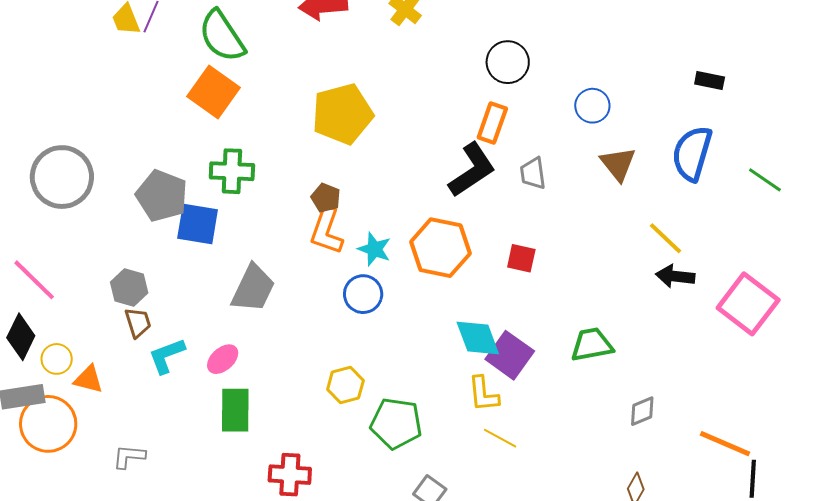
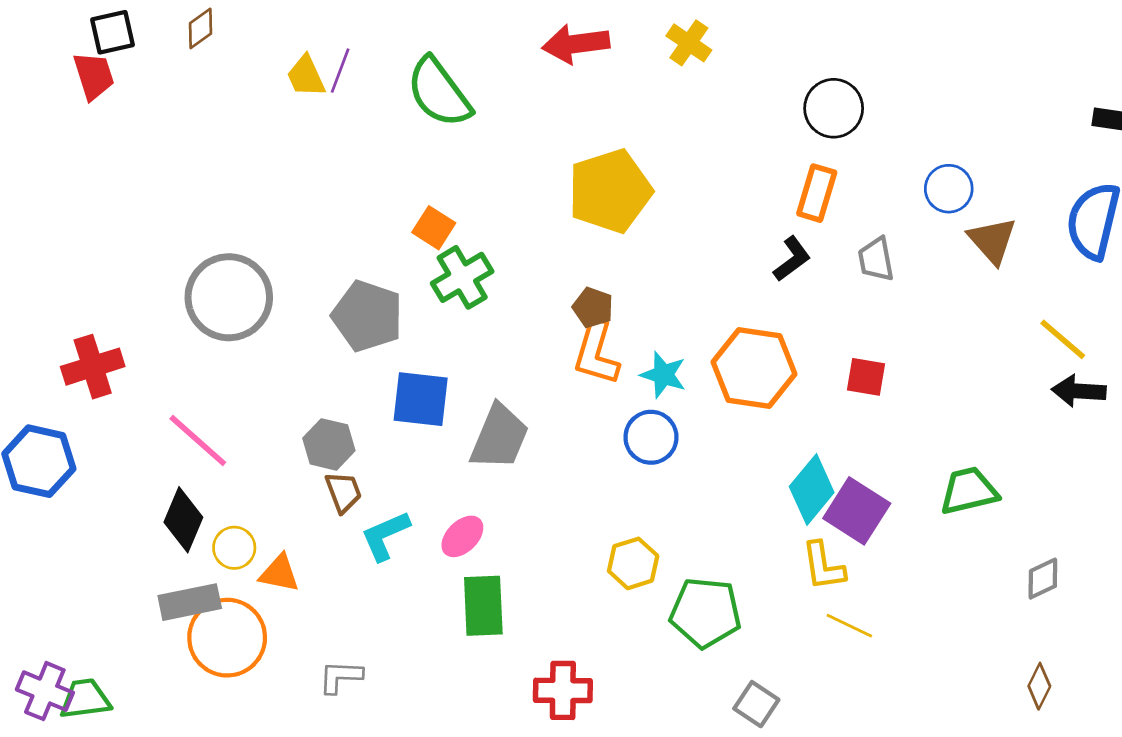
orange square: (213, 92) -> (434, 228), moved, size x0.6
blue circle: (592, 106) -> (949, 189), moved
black L-shape: (472, 170) -> (792, 259), size x0.6
green cross: (232, 171) -> (462, 277), turned -30
blue square: (198, 224) -> (421, 399), moved
cyan diamond: (478, 338) -> (812, 489), turned 63

